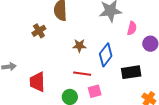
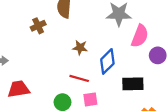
pink semicircle: (132, 28) -> (140, 36), size x1.5
red trapezoid: (37, 82) -> (19, 89), moved, turned 75

